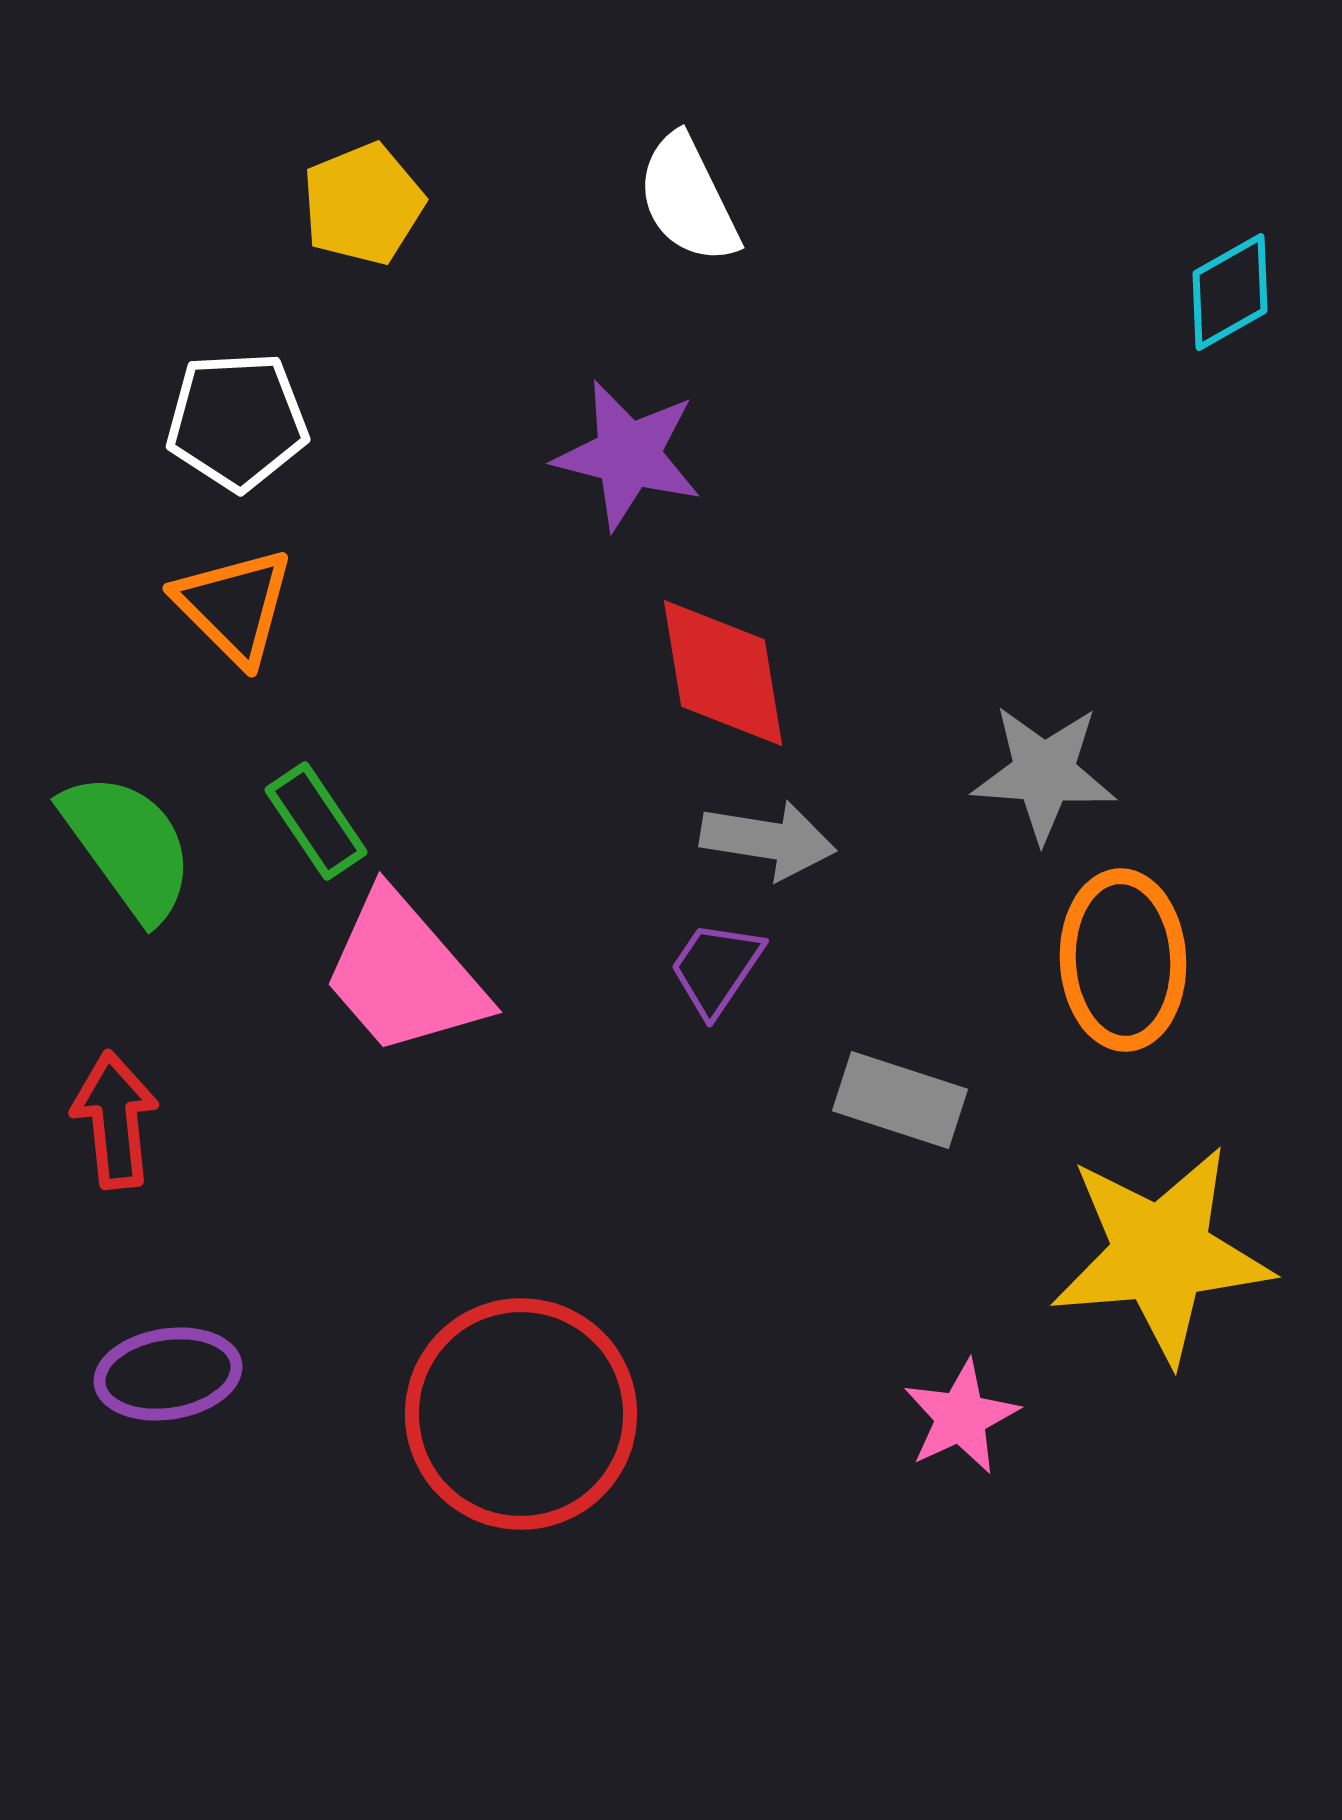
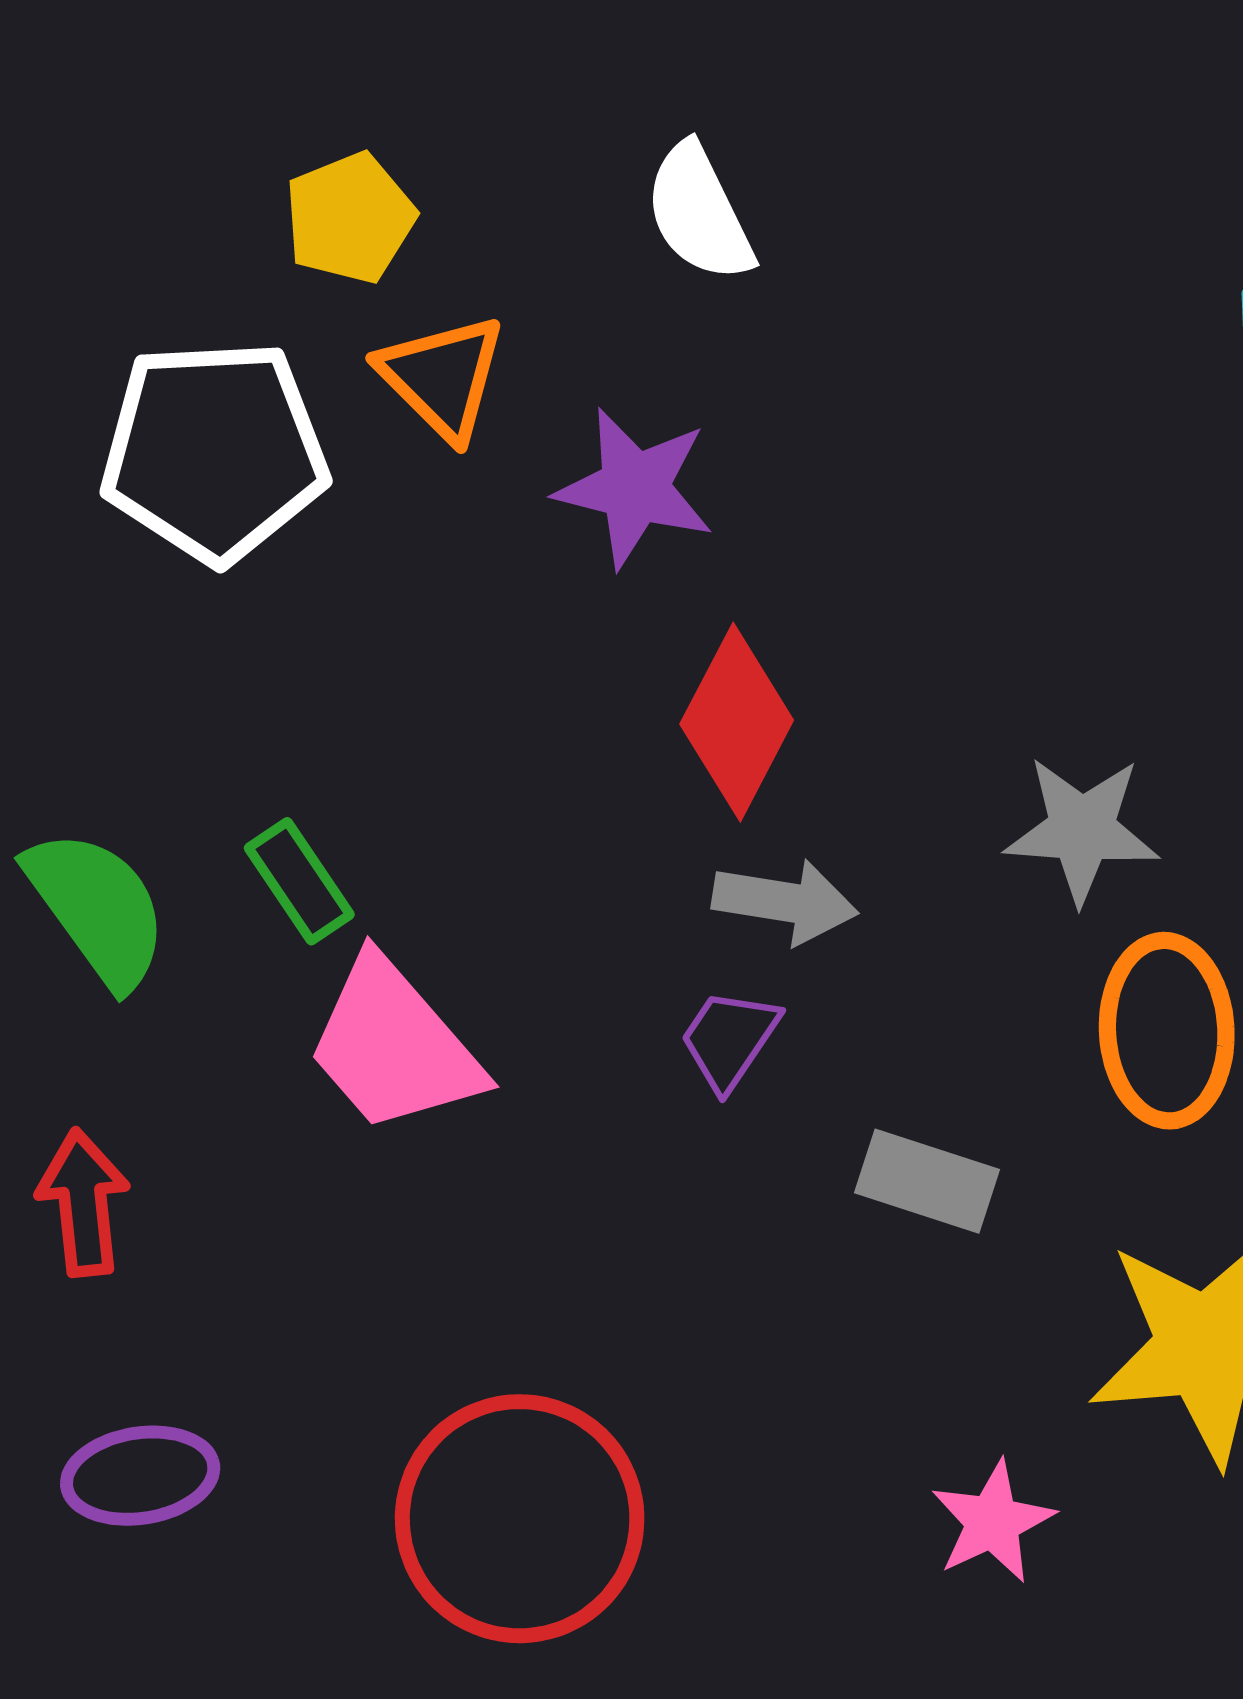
white pentagon: (237, 421) -> (214, 451), size x1.5
orange triangle: (234, 606) -> (442, 377), moved
red diamond: (723, 673) -> (737, 722), turned 37

